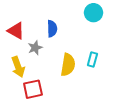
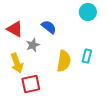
blue semicircle: (52, 29) -> (49, 27), turned -49

